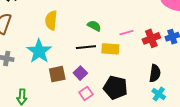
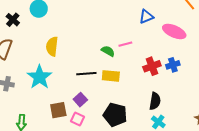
green semicircle: (94, 26) -> (108, 51), moved
pink line: (126, 33) -> (125, 44), moved
brown square: (57, 74) -> (58, 110), moved
pink square: (86, 93) -> (77, 119), moved, turned -32

